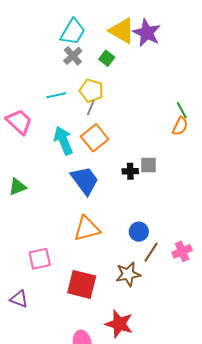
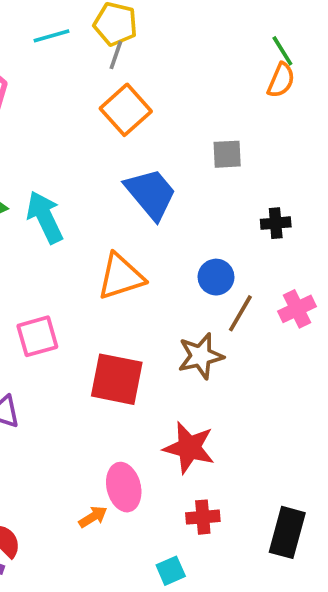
cyan arrow: (63, 141) -> (45, 217), moved
black cross: (130, 171) -> (276, 223), moved
blue trapezoid: (85, 180) -> (151, 194), moved

